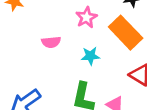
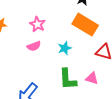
pink star: (86, 17) -> (37, 24), moved

